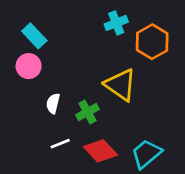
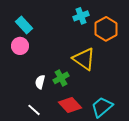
white semicircle: (53, 103) -> (40, 82), moved
white line: (60, 144) -> (34, 110), moved, turned 64

